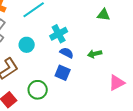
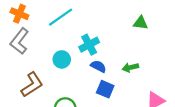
cyan circle: (27, 45) -> (62, 59), moved
blue square: (63, 73) -> (105, 89), moved

